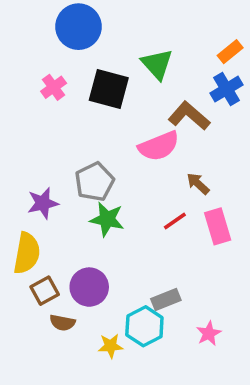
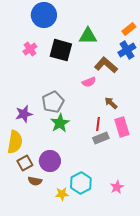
green triangle: (157, 64) -> (88, 36), turned -48
pink semicircle: (159, 146) -> (89, 82), size x0.6
green star: (107, 219) -> (60, 123), turned 30
red line: (175, 221) -> (98, 124), turned -48
gray rectangle: (166, 300) -> (101, 138), moved

